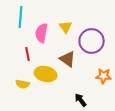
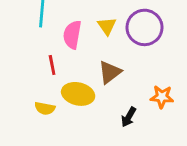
purple circle: (92, 41) -> (145, 27), moved
brown triangle: (68, 59) -> (110, 72), turned 48
black arrow: (81, 100) -> (129, 117), moved, turned -112

